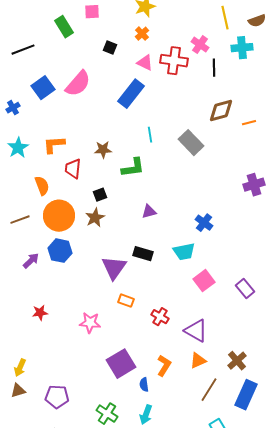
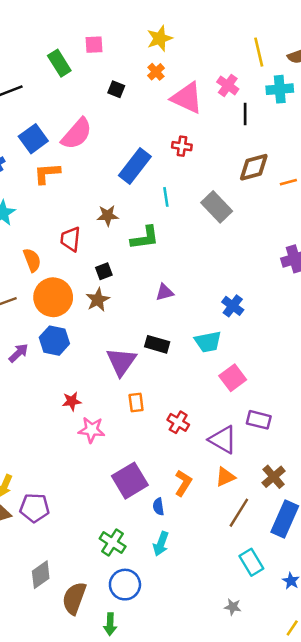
red cross: (174, 61) -> (182, 146), moved, size x0.6
pink triangle: (145, 63) -> (187, 98), moved, size x1.6
blue rectangle: (131, 94) -> (135, 166), moved
orange L-shape: (54, 145) -> (47, 173), moved
purple rectangle: (245, 289) -> (259, 420), moved, turned -36
orange rectangle: (126, 301) -> (136, 403), turned 63
red star: (40, 313) -> (72, 401), moved
purple pentagon: (57, 397) -> (35, 508), moved

